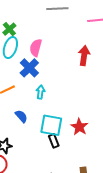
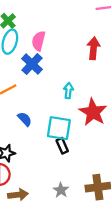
cyan arrow: (41, 92) -> (68, 91), moved
red star: (79, 127) -> (93, 112), moved, size x1.4

